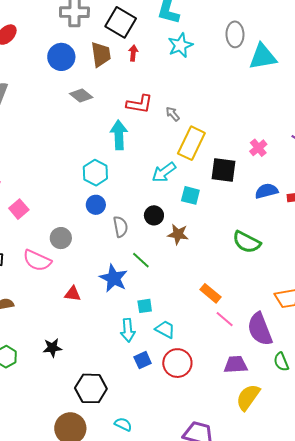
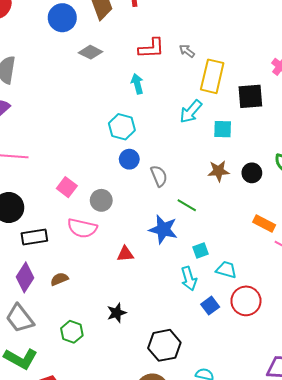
cyan arrow: (119, 135) -> (137, 84), size x0.7
pink square: (19, 209) -> (67, 187), moved
black circle: (154, 215) -> (252, 173), moved

